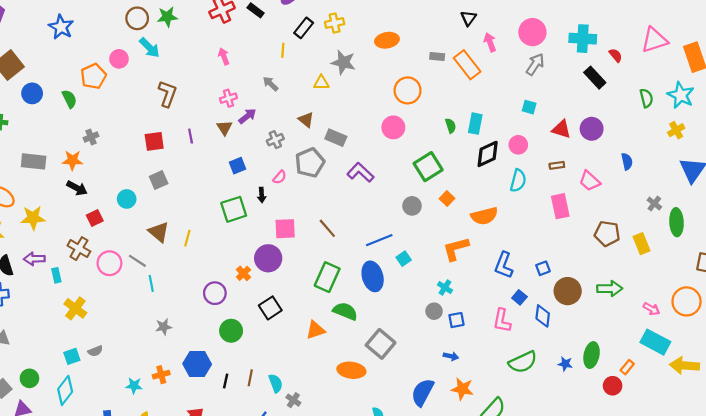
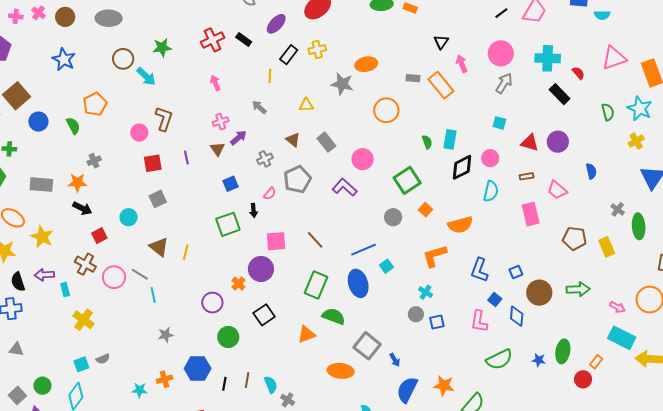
brown circle: (137, 18) -> (123, 59), moved
pink circle: (119, 59) -> (139, 133), moved
gray star: (343, 62) -> (342, 84), moved
pink circle: (393, 127) -> (363, 159), moved
gray rectangle: (336, 138) -> (326, 142), moved, turned 30
yellow star: (33, 218) -> (42, 237), turned 30
blue arrow: (451, 356) -> (395, 360), moved, turned 48

